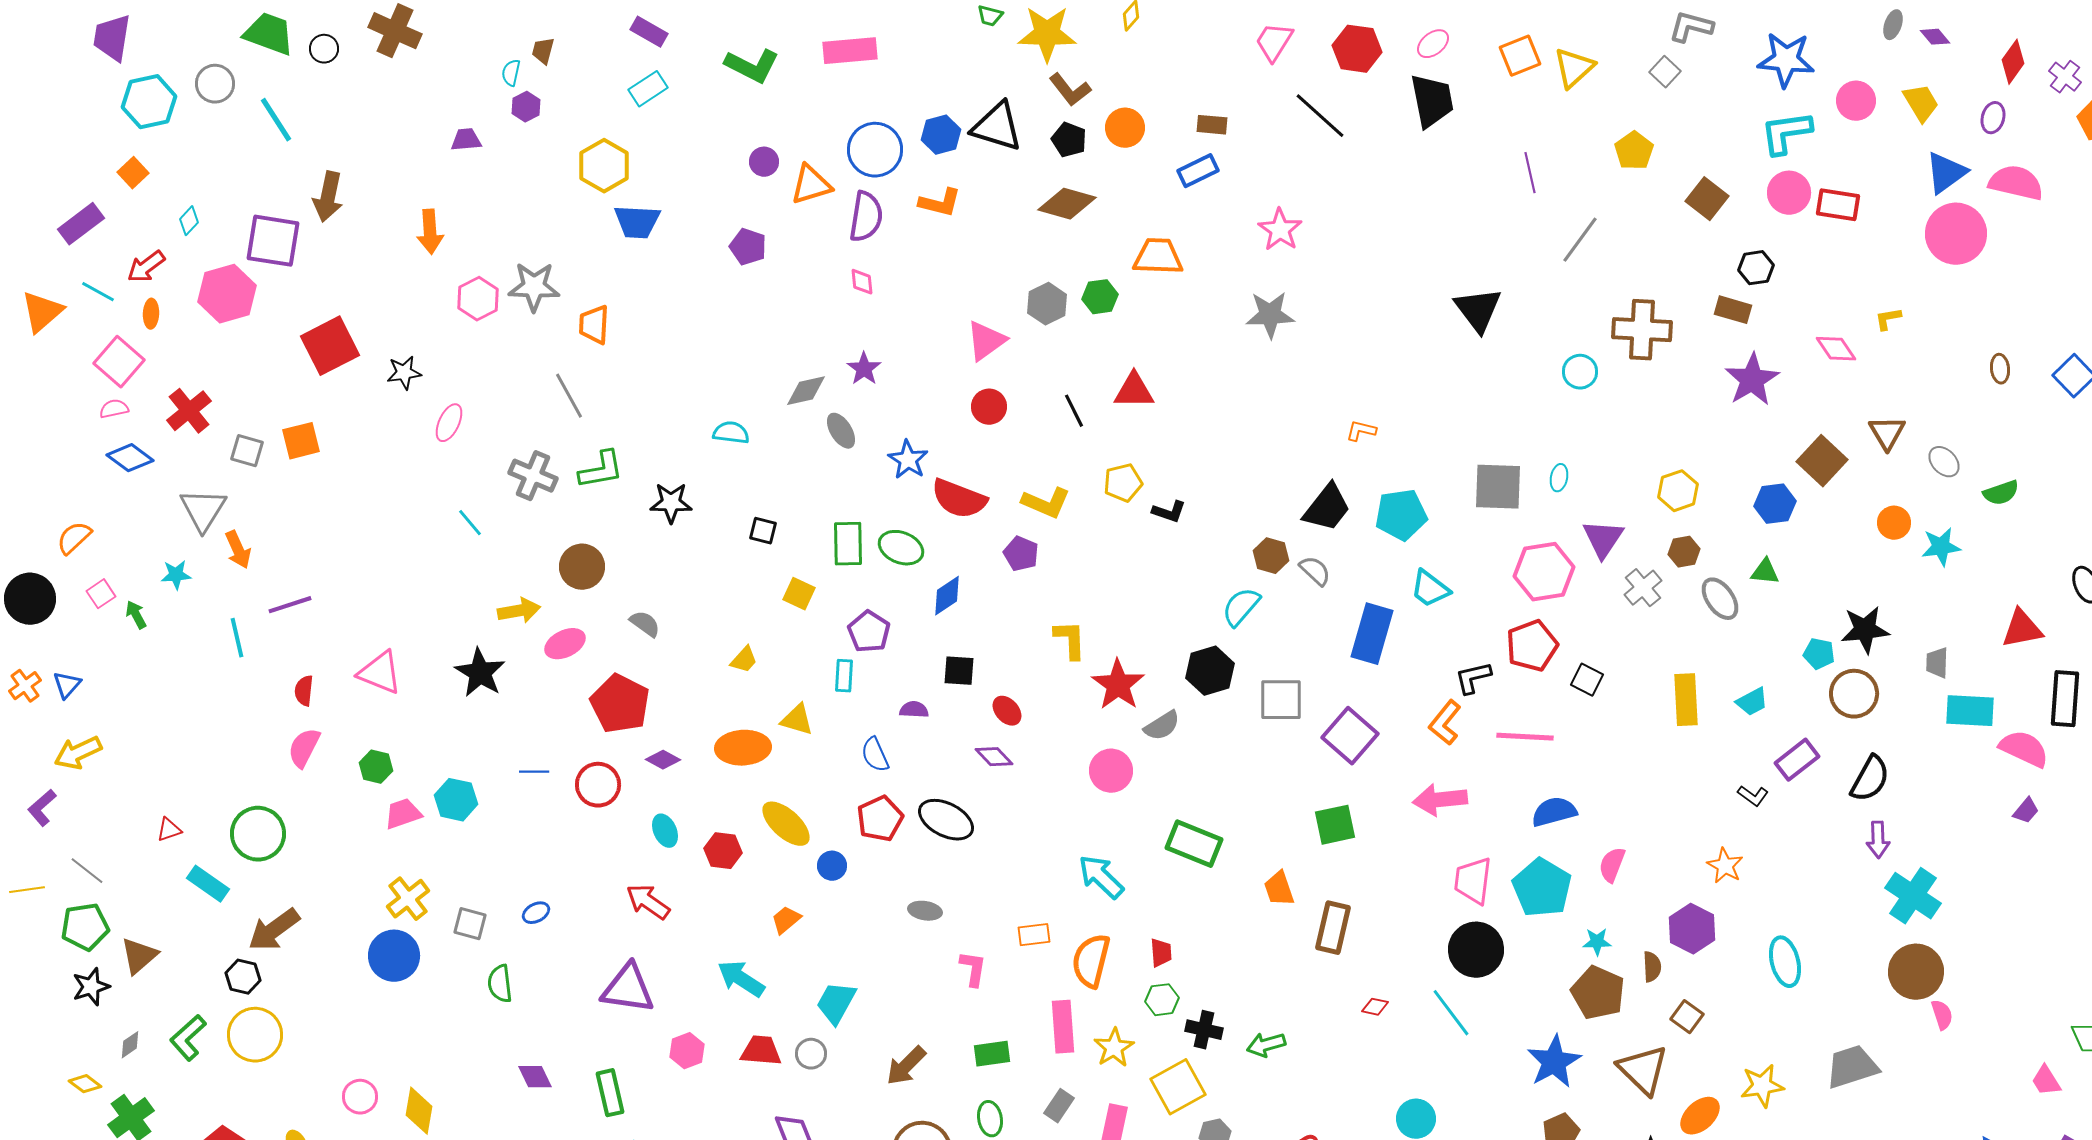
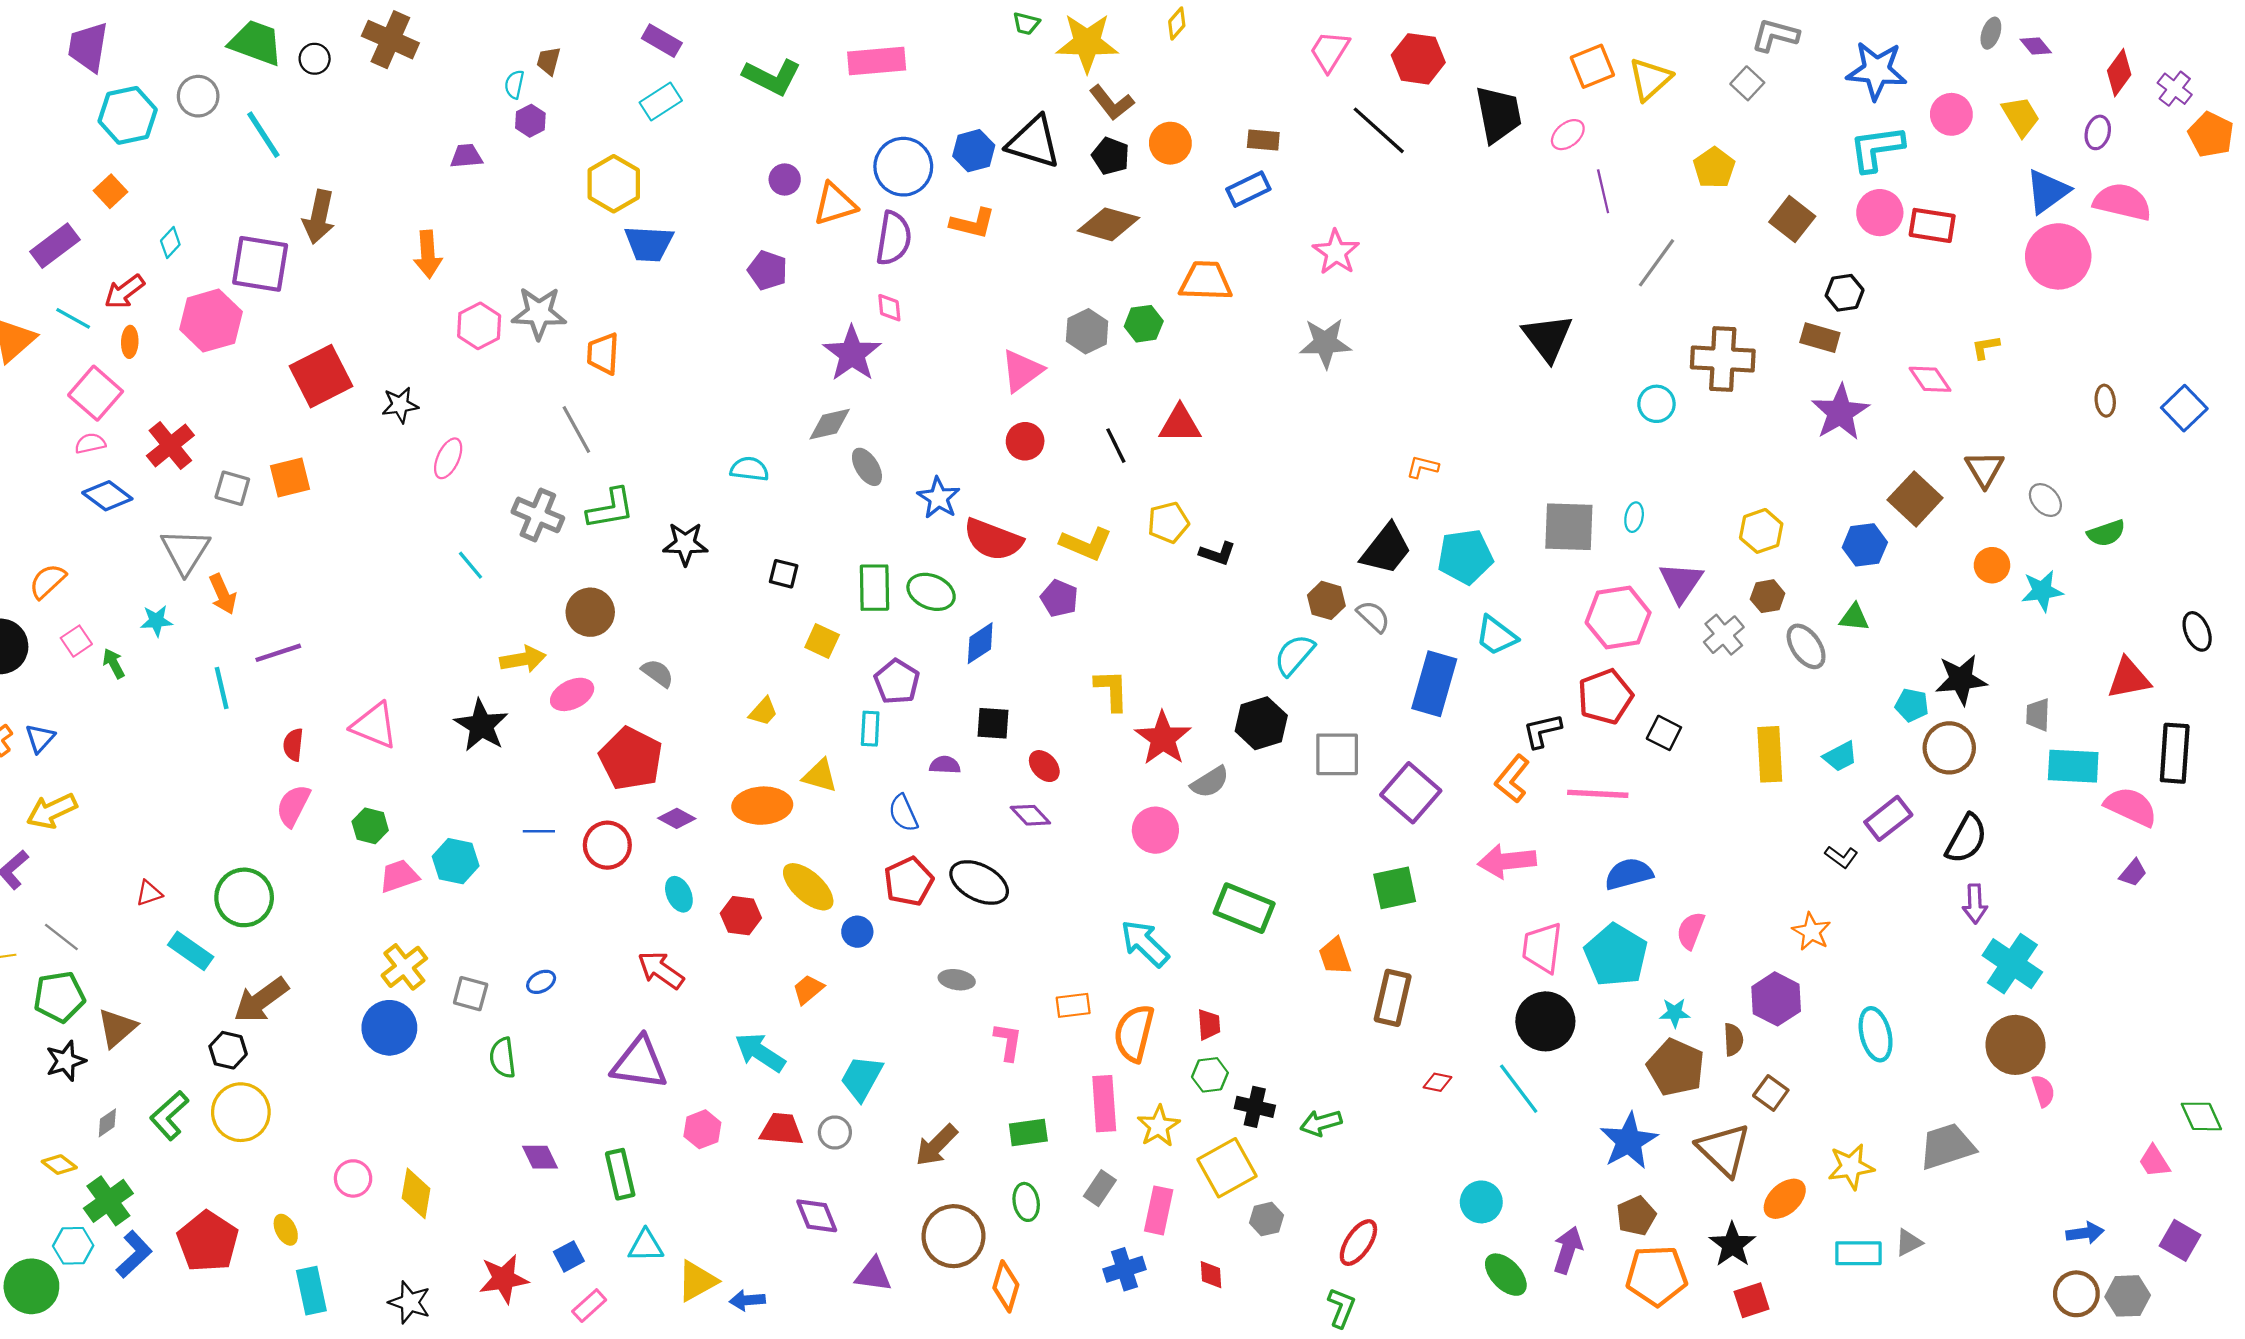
pink ellipse: (1433, 44) -> (1568, 135), moved
purple star: (864, 369) -> (852, 354), moved, size x1.6

